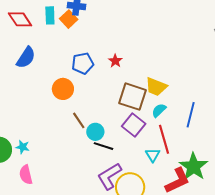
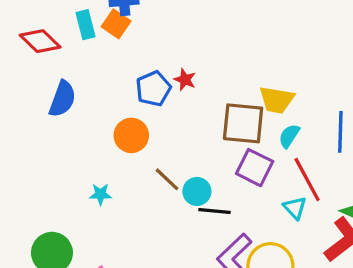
red star: (115, 61) -> (185, 80), moved
cyan star: (23, 147) -> (100, 194), moved

